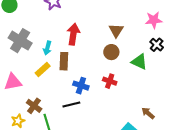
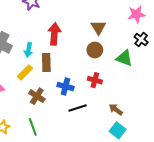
black line: (71, 104) -> (78, 108), moved
brown cross: (34, 106) -> (37, 96), moved
brown arrow: (148, 113) -> (116, 109), moved

